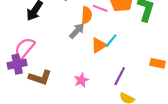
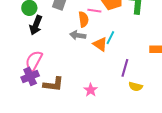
gray arrow: (77, 31) -> (78, 35), turned -112
orange triangle: (99, 45) -> (100, 44), turned -42
pink star: (81, 80) -> (91, 90), moved

